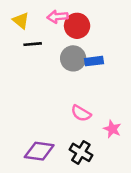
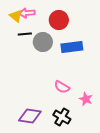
pink arrow: (57, 17) -> (27, 13), moved
gray circle: (73, 58) -> (43, 42), moved
blue rectangle: (94, 61) -> (72, 47), size x1.5

